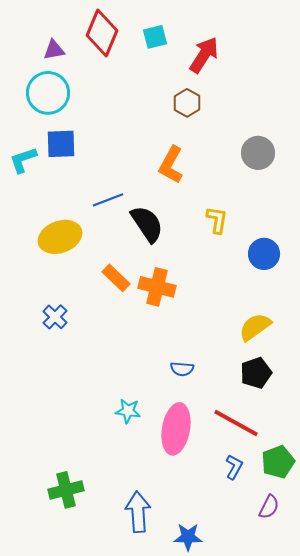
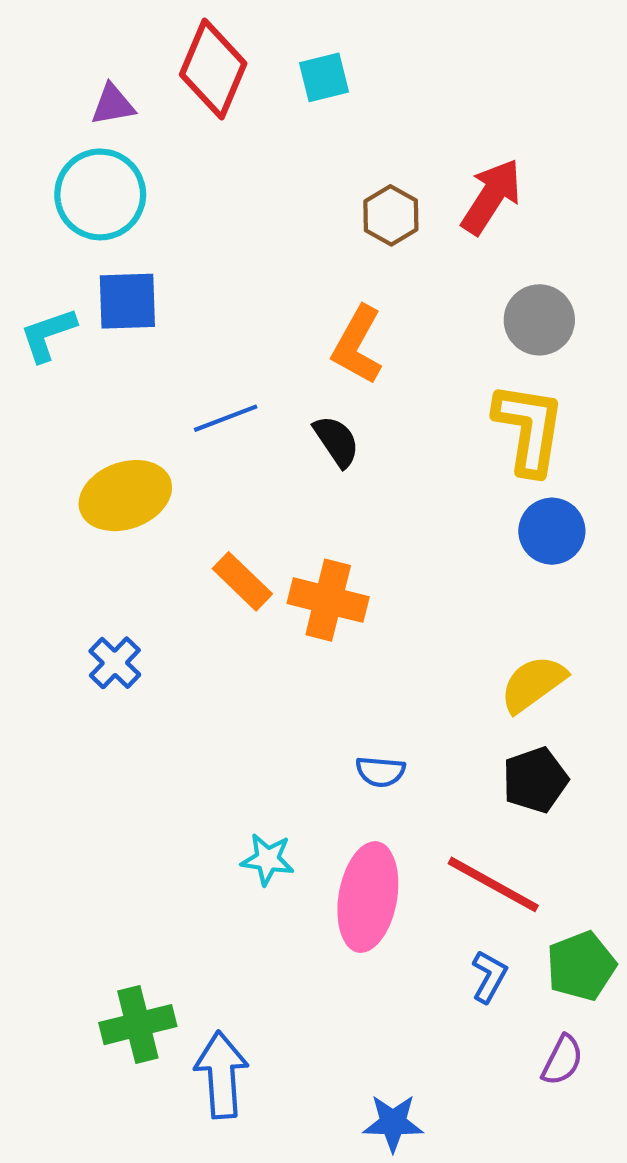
red arrow: (204, 55) -> (491, 197), moved
yellow L-shape: (217, 220) -> (529, 429), moved, size x1.6
black semicircle: (147, 224) -> (337, 441), moved, size x0.7
blue arrow: (138, 512) -> (221, 1075), moved

